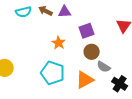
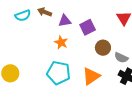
purple triangle: (64, 12) -> (65, 21), moved
brown circle: (92, 52) -> (103, 48), moved
gray semicircle: (104, 67) -> (121, 58), moved

